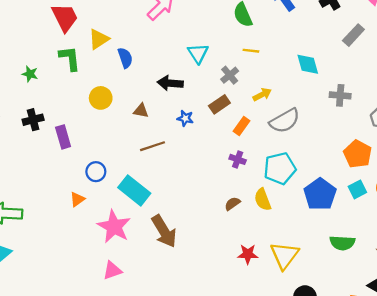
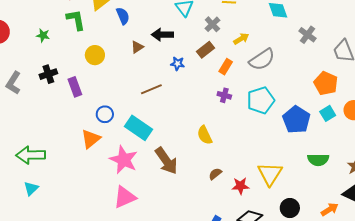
gray cross: (340, 95) -> (307, 35), turned 36
yellow circle: (101, 98) -> (95, 55), moved
brown triangle: (141, 111) -> (137, 47), moved, turned -40
orange triangle: (77, 199) -> (91, 139), size x1.5
yellow semicircle: (263, 200) -> (205, 135), moved
brown semicircle: (232, 204) -> (215, 174), moved
red star: (248, 254) -> (240, 186), moved
pink triangle: (112, 270) -> (125, 197), size x1.4

